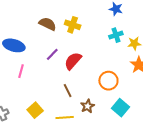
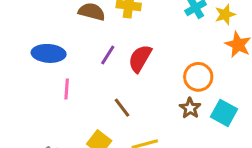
brown line: (68, 91) -> (122, 108), moved
brown star: (88, 106) -> (190, 108), moved

